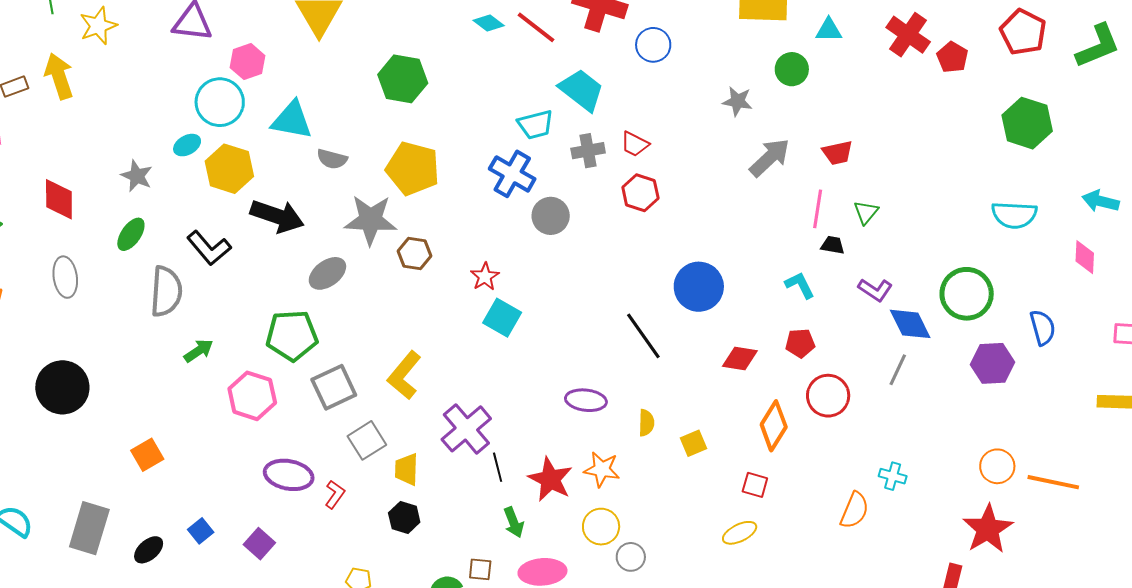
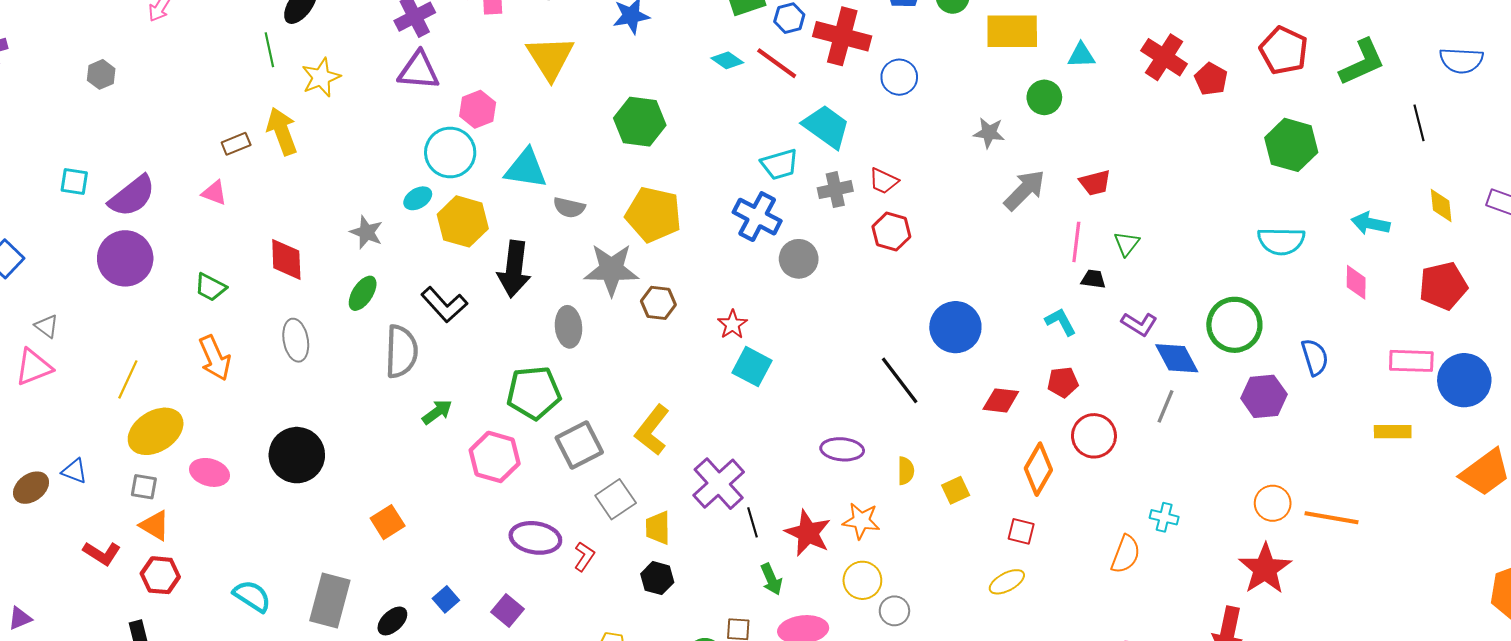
black arrow: (277, 216) -> (514, 269), turned 80
gray ellipse: (327, 273) -> (569, 327), turned -57

